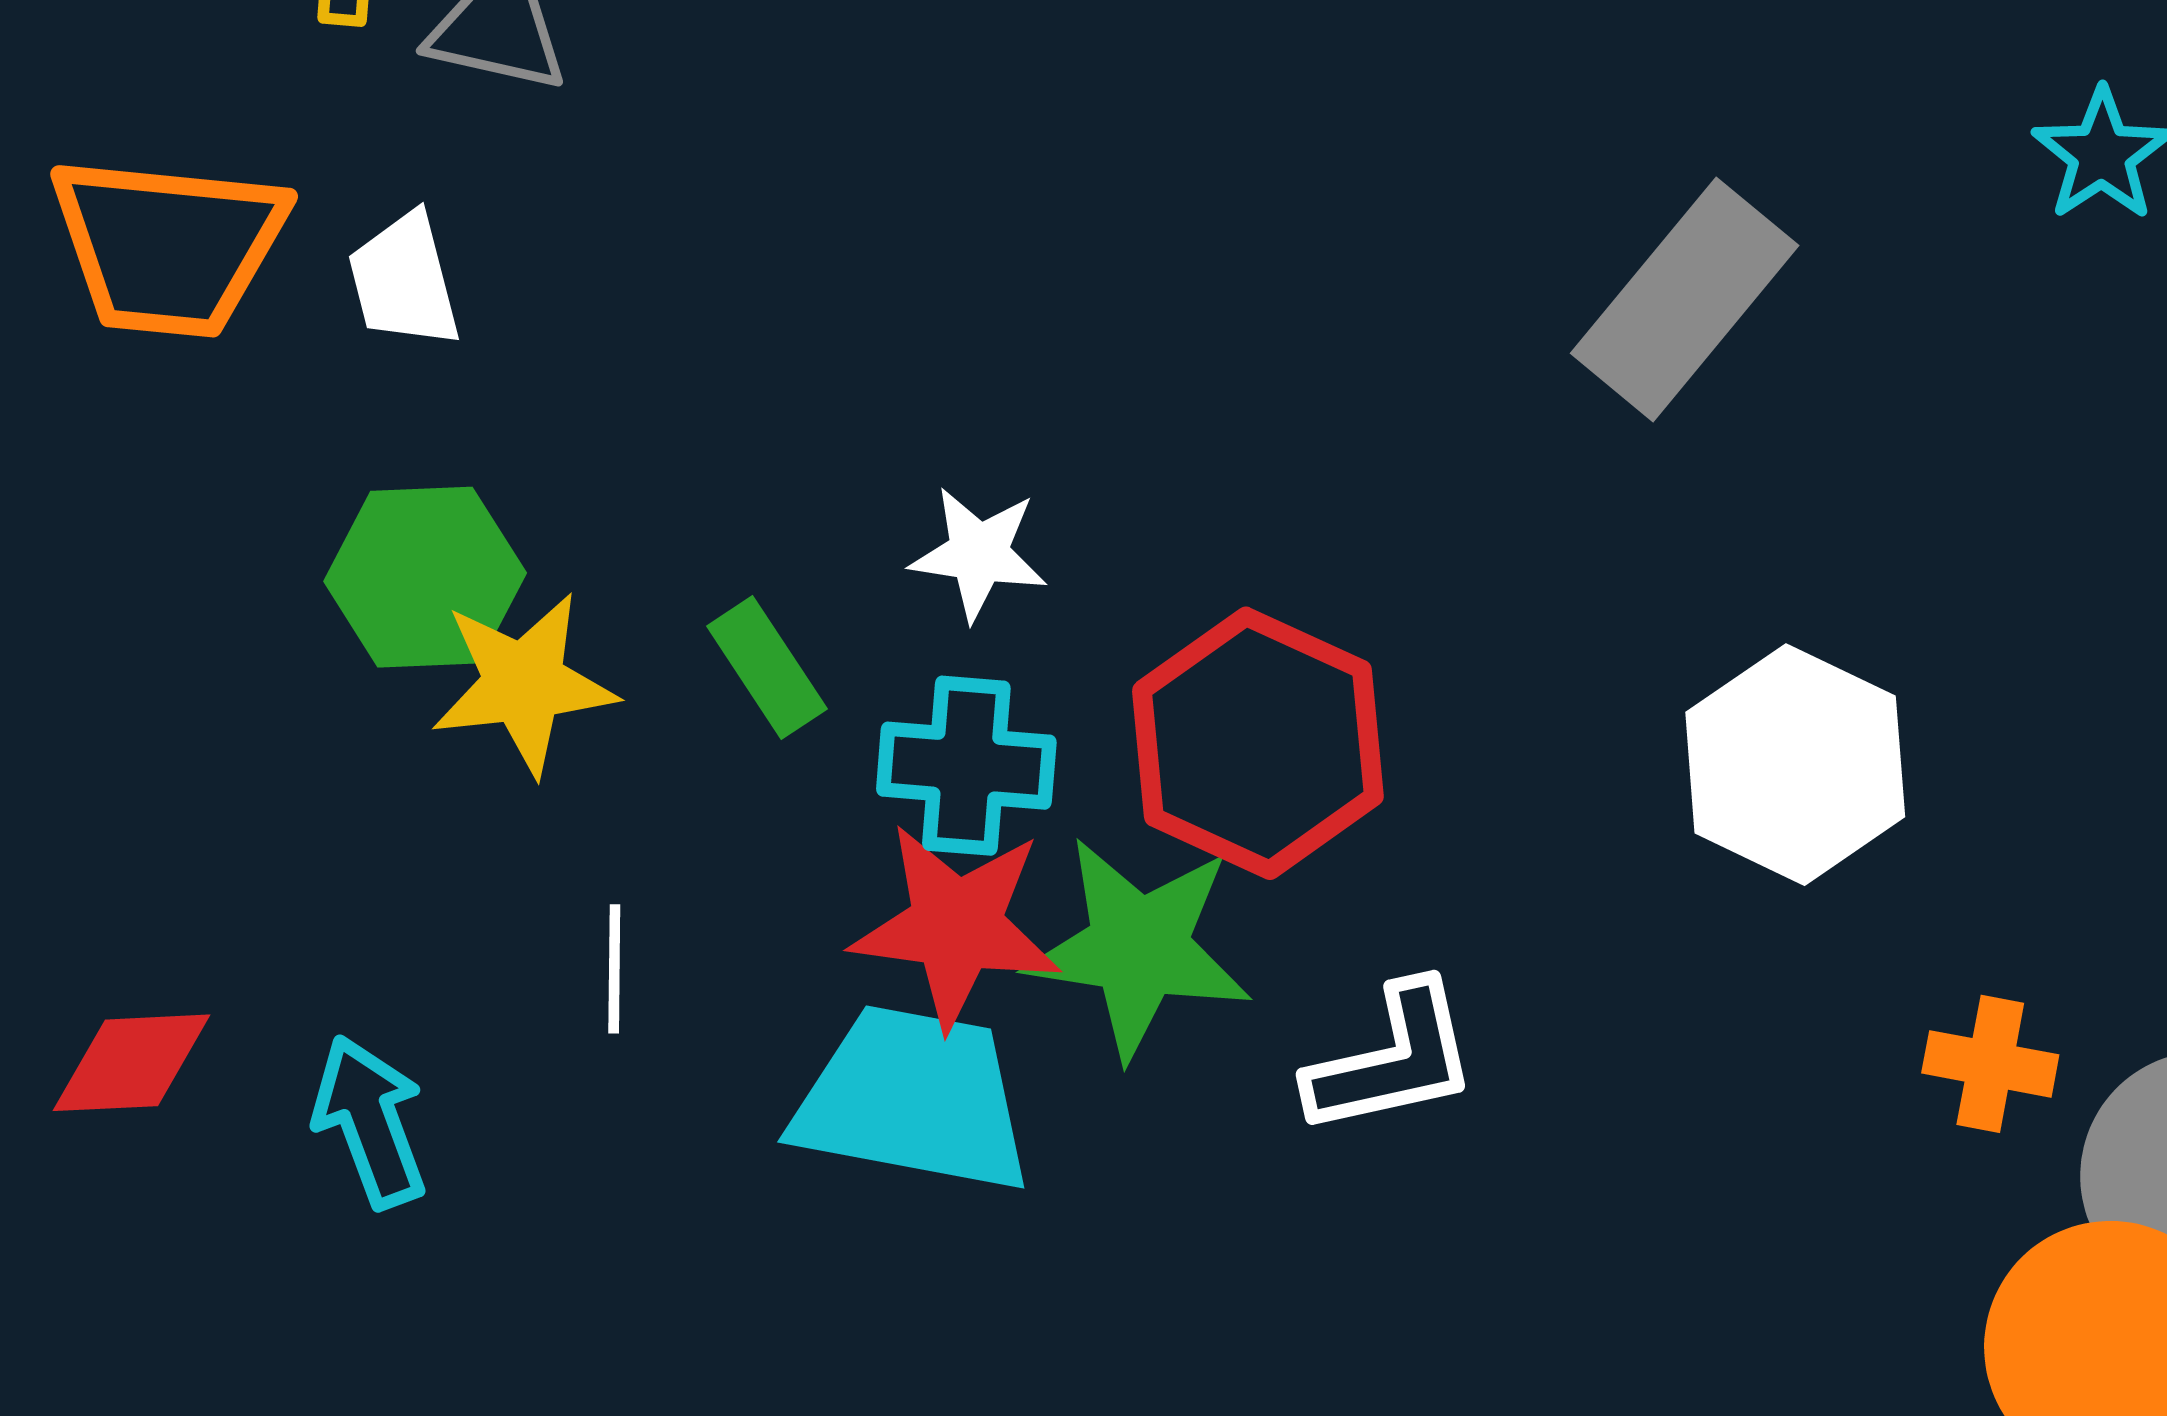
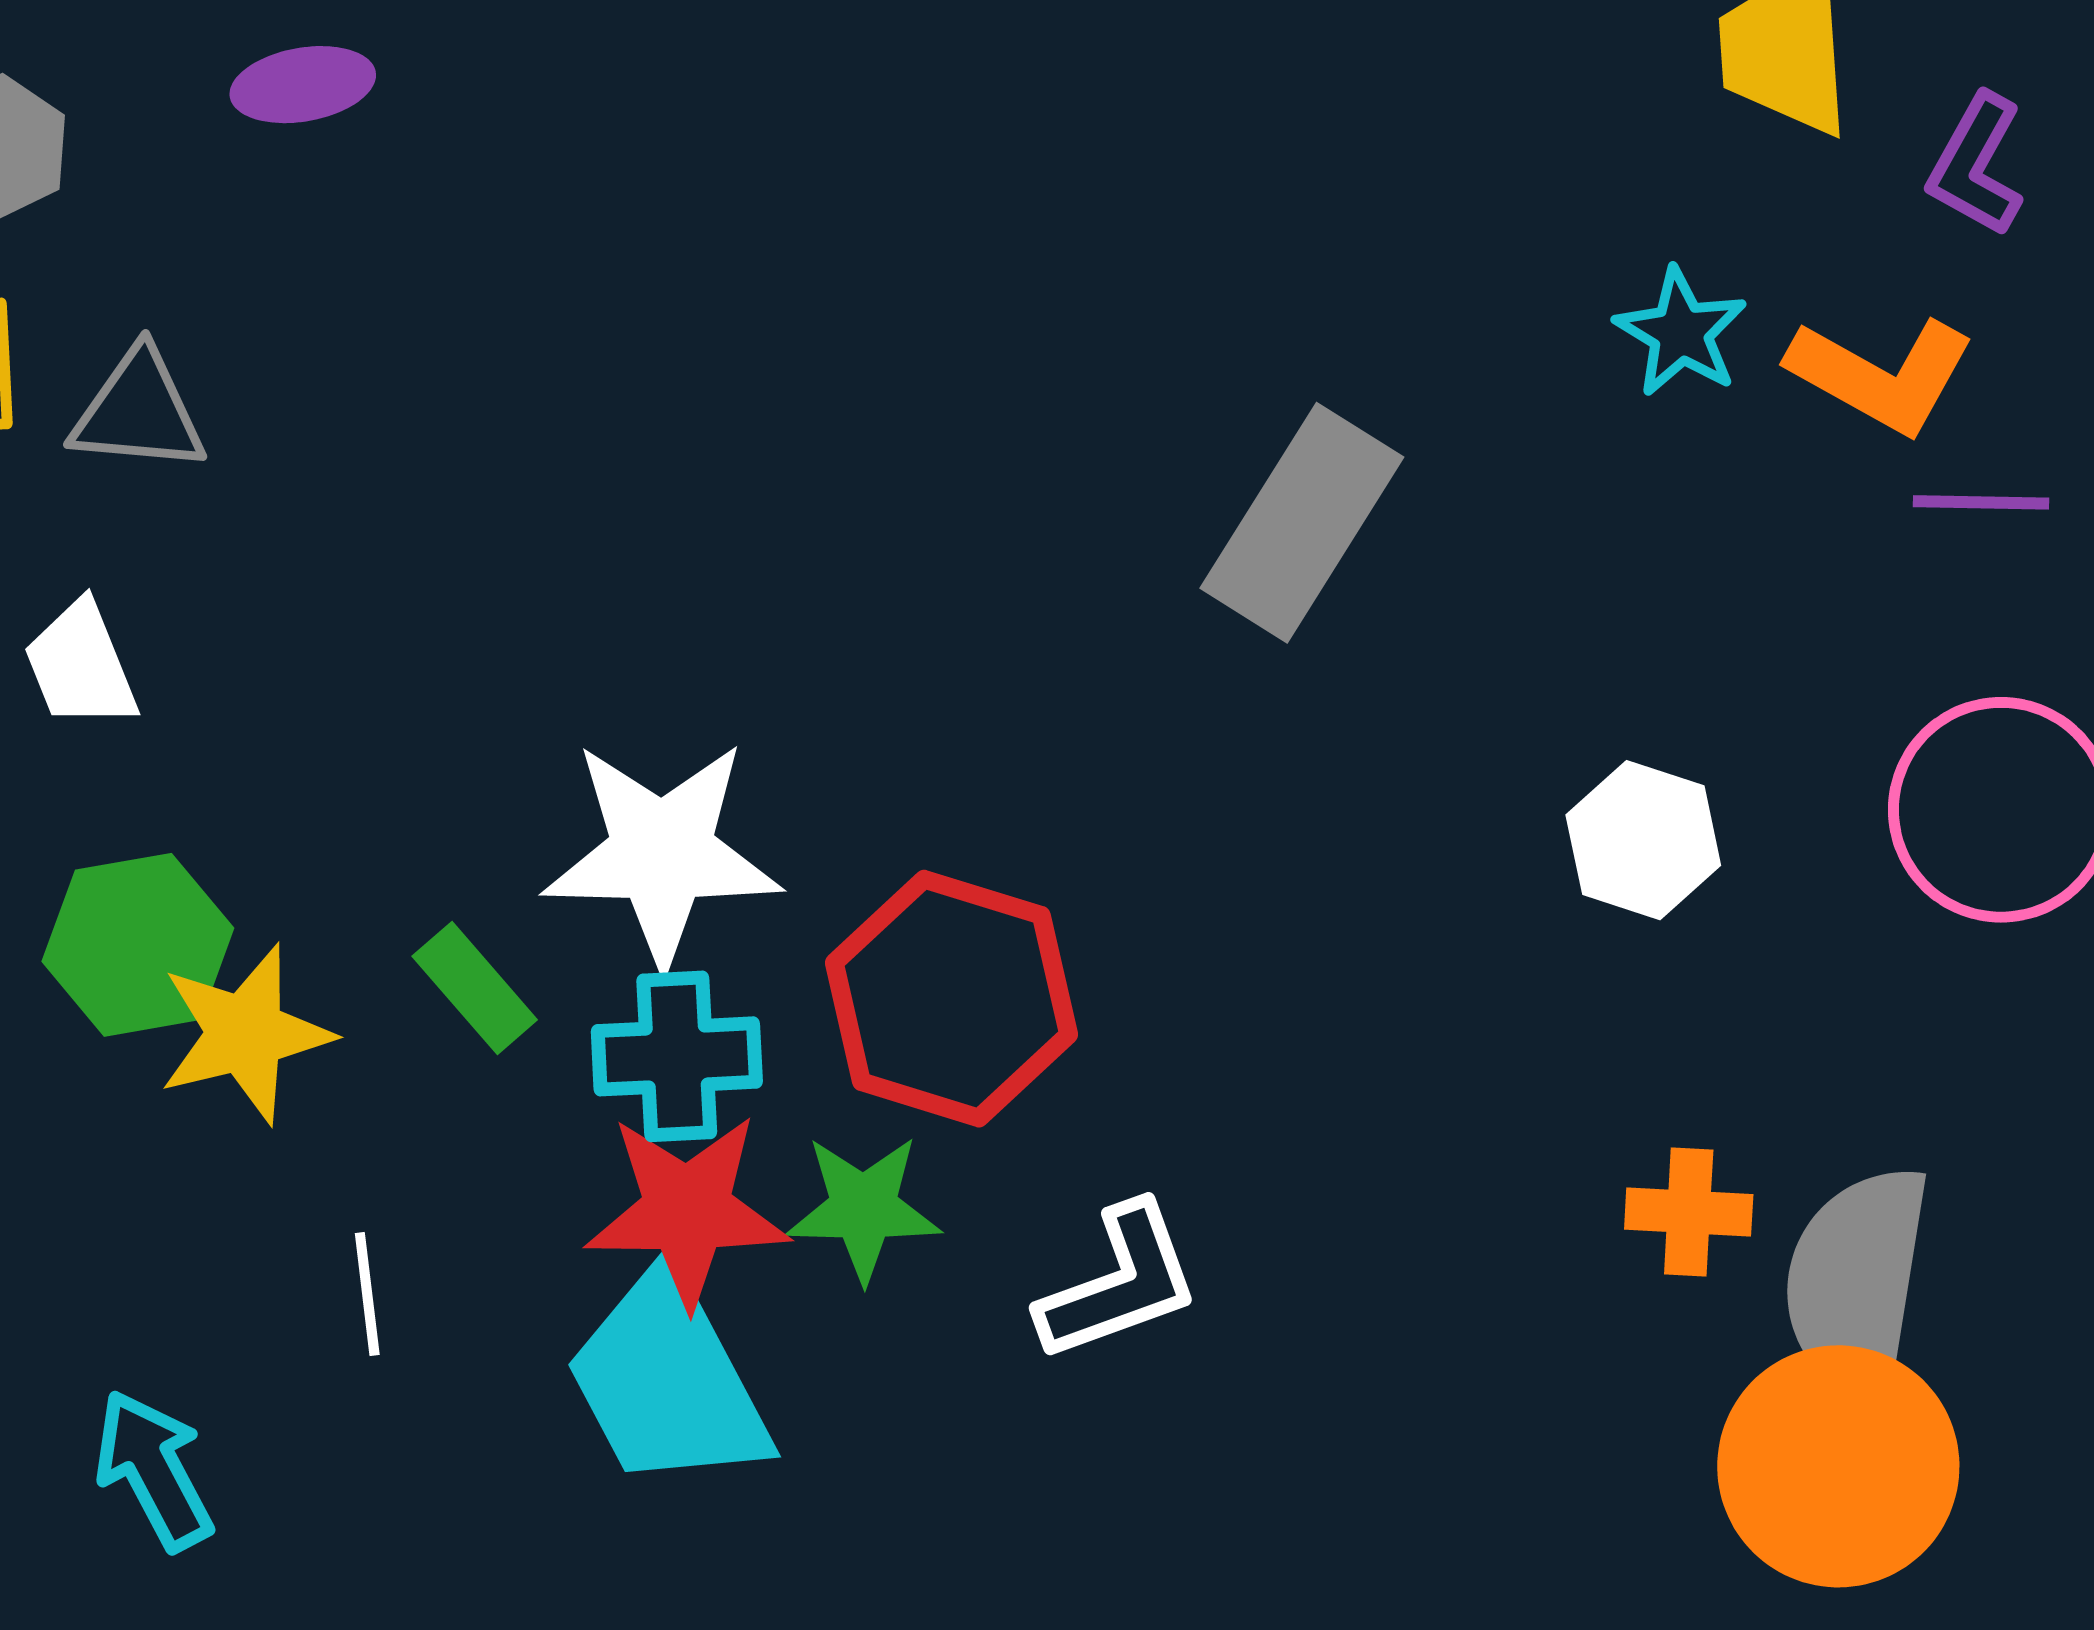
white star: (979, 554) -> (662, 853), size x1.8
white hexagon: (1795, 765) -> (1643, 840), moved, size x0.7
green star: (1139, 948) -> (863, 1208), size x0.7
cyan trapezoid: (913, 1099) -> (668, 1381), turned -121

